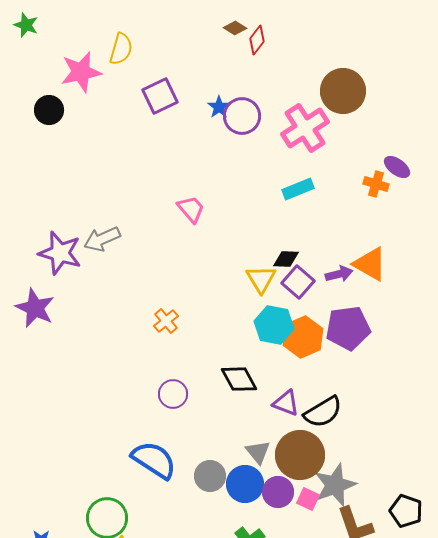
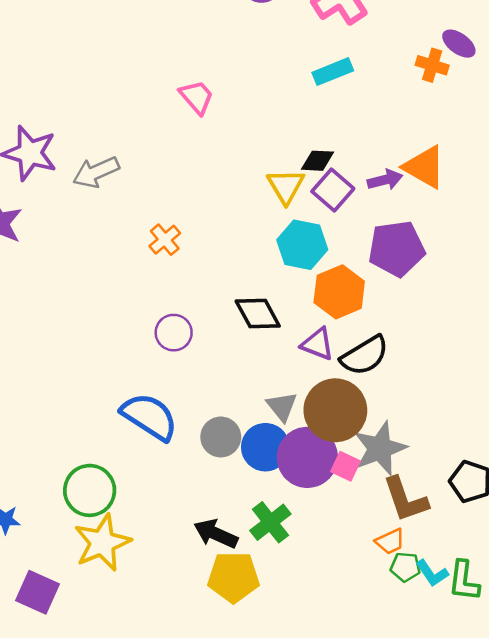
gray arrow: (102, 239) -> (96, 172), moved
orange hexagon: (303, 337) -> (339, 292), moved
purple circle: (278, 492) -> (307, 457), size x1.5

